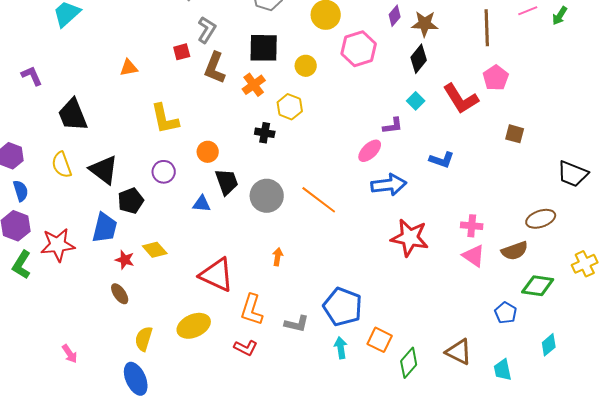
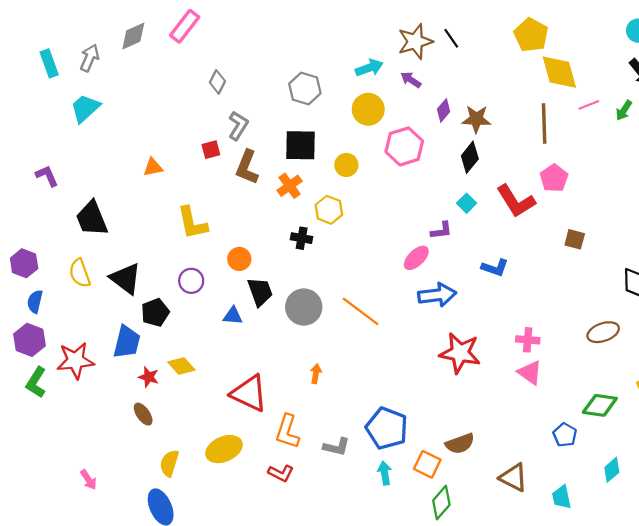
blue semicircle: (21, 191) -> (35, 302), turned -150
brown semicircle: (515, 251) -> (460, 444), moved
green diamond: (409, 363) -> (441, 503), moved

